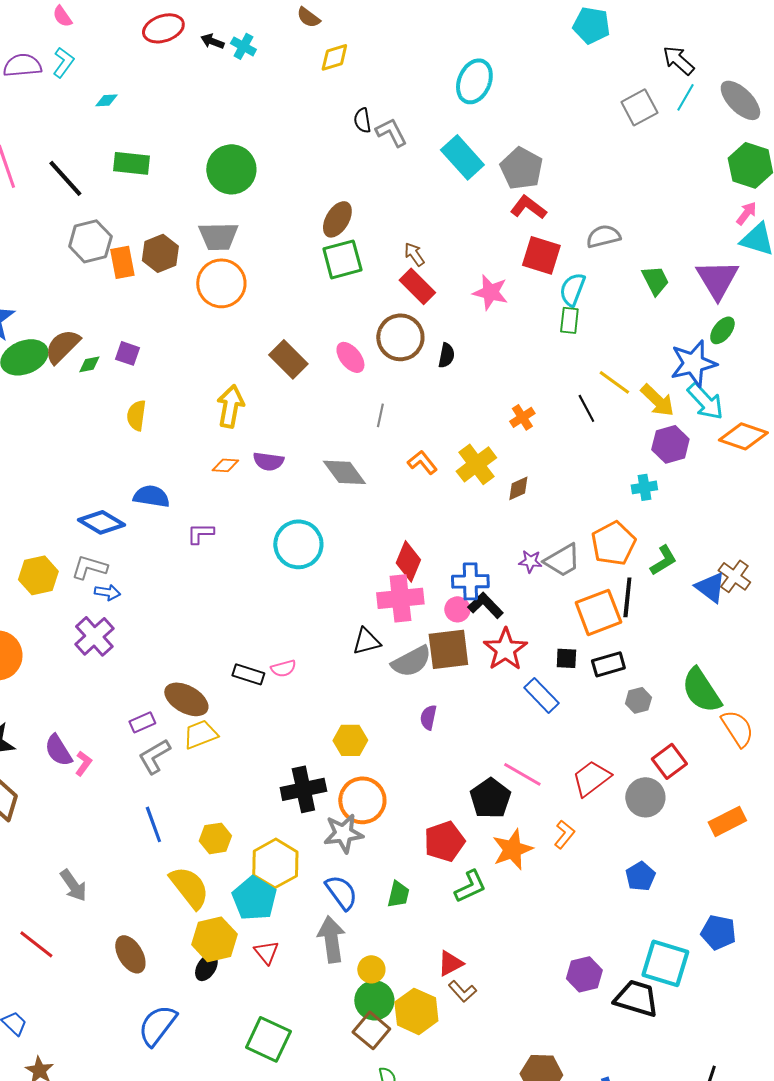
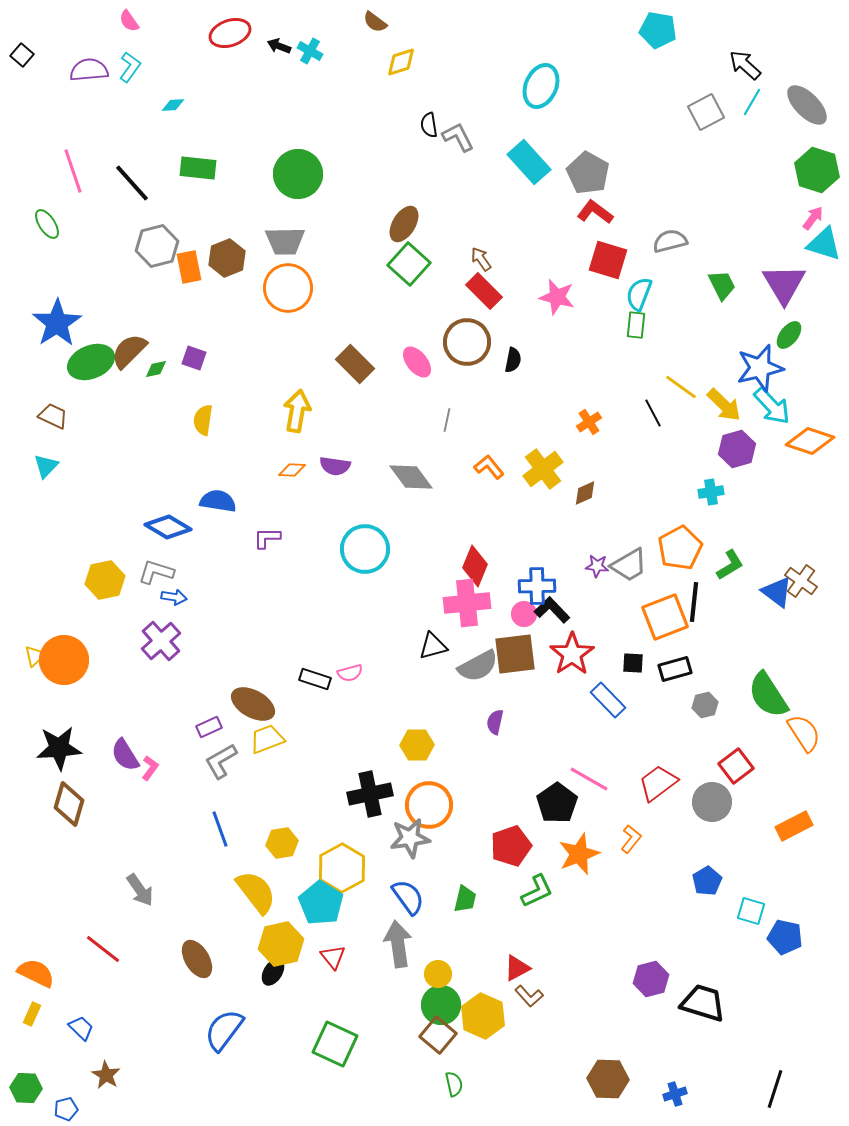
green square: (342, 259) -> (409, 264), turned -33
cyan square: (665, 963) -> (751, 911), moved, size x0.6

